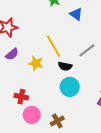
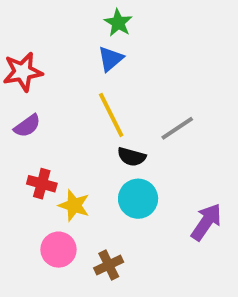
blue triangle: (76, 14) -> (111, 59), moved, turned 40
yellow star: (36, 63) -> (74, 205), moved
red cross: (21, 97) -> (42, 184), moved

